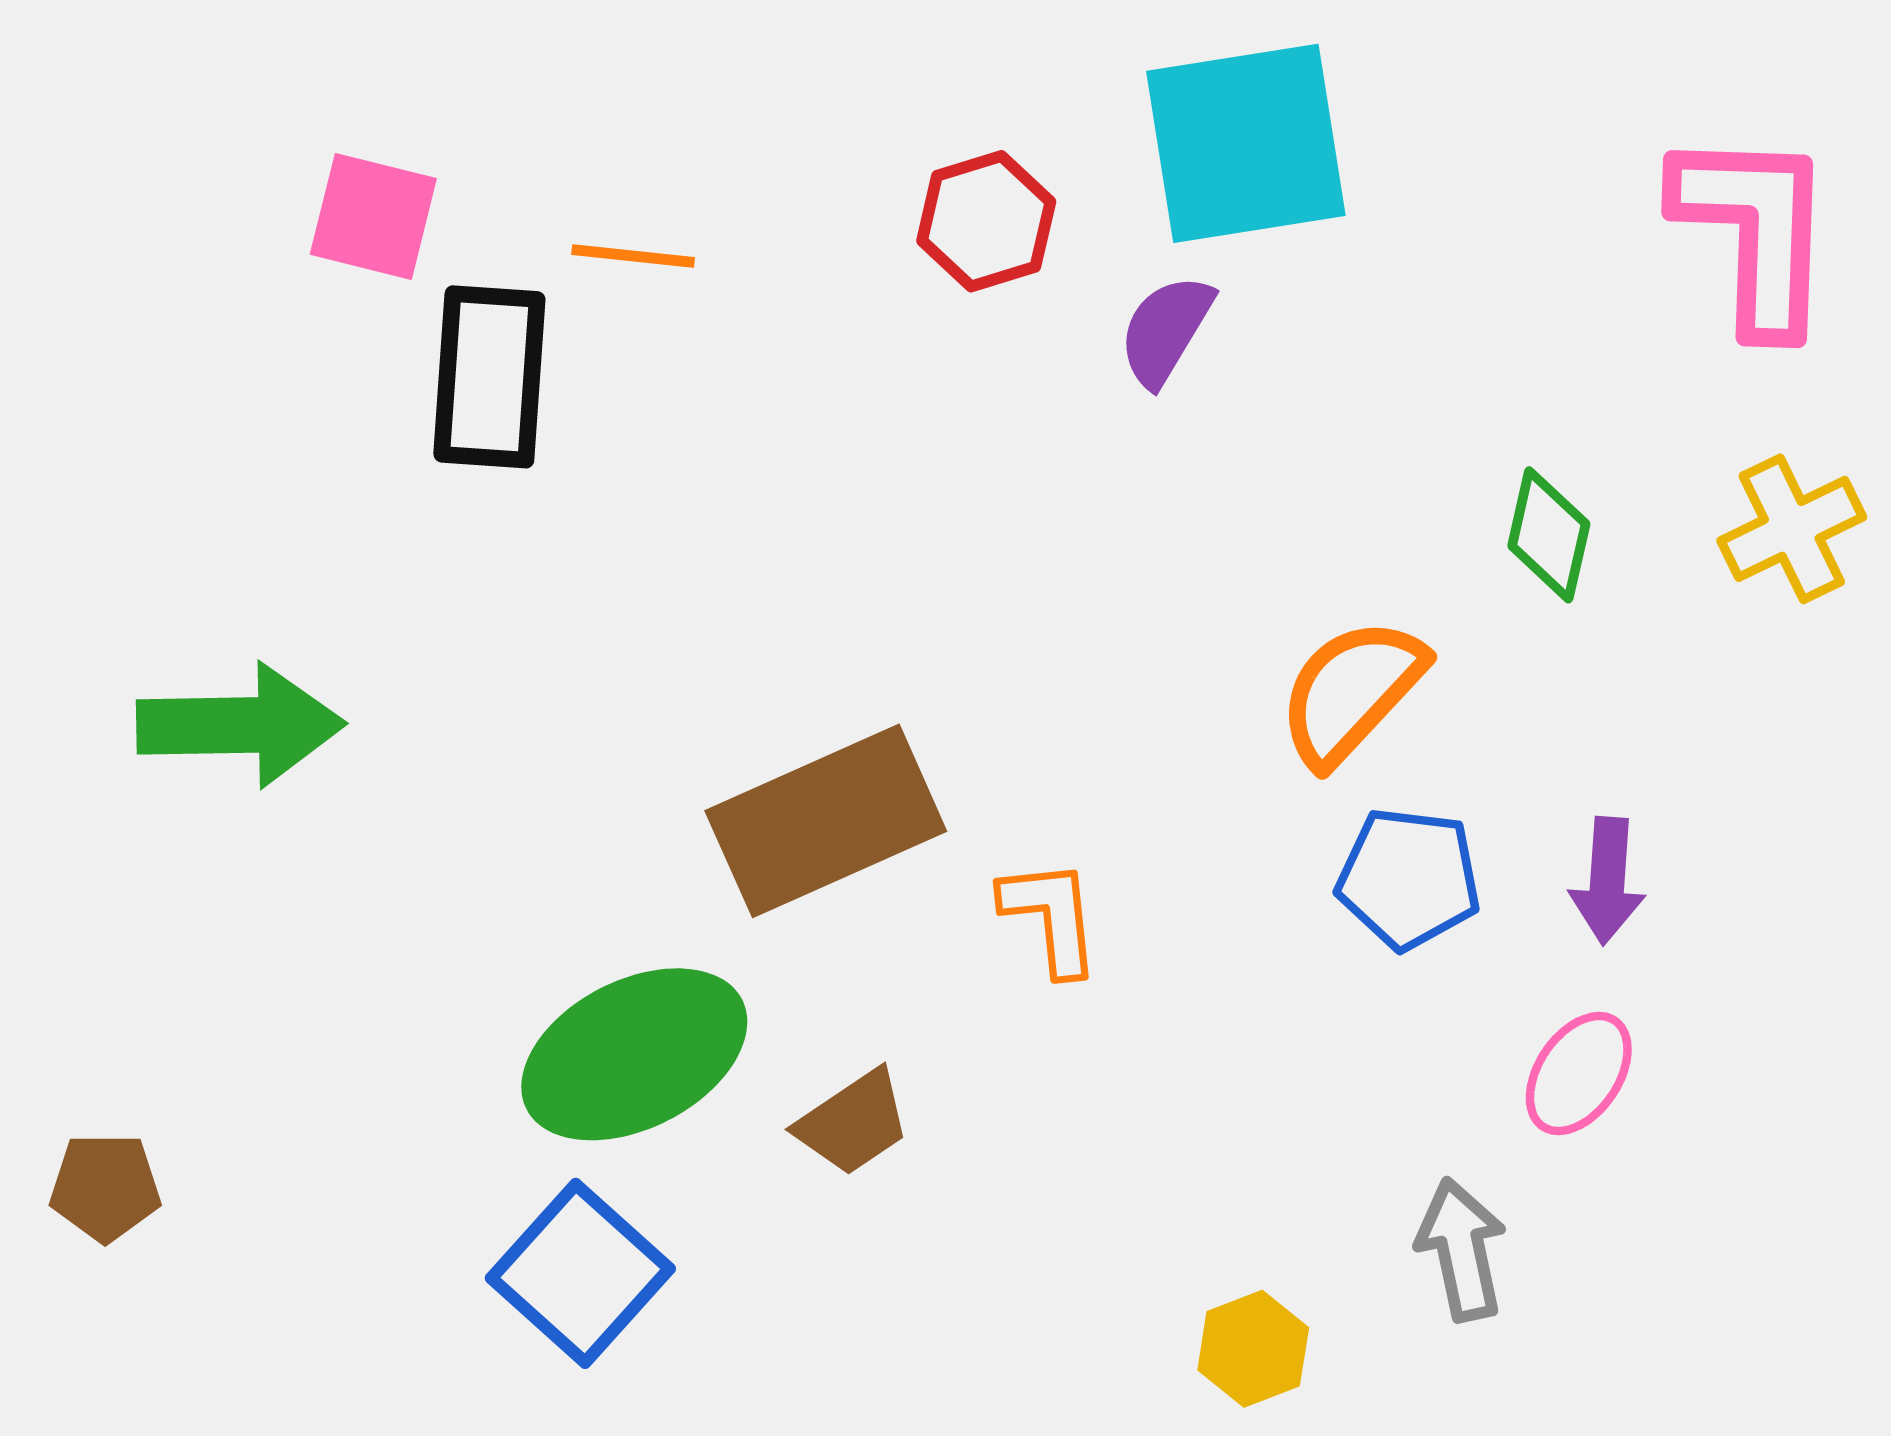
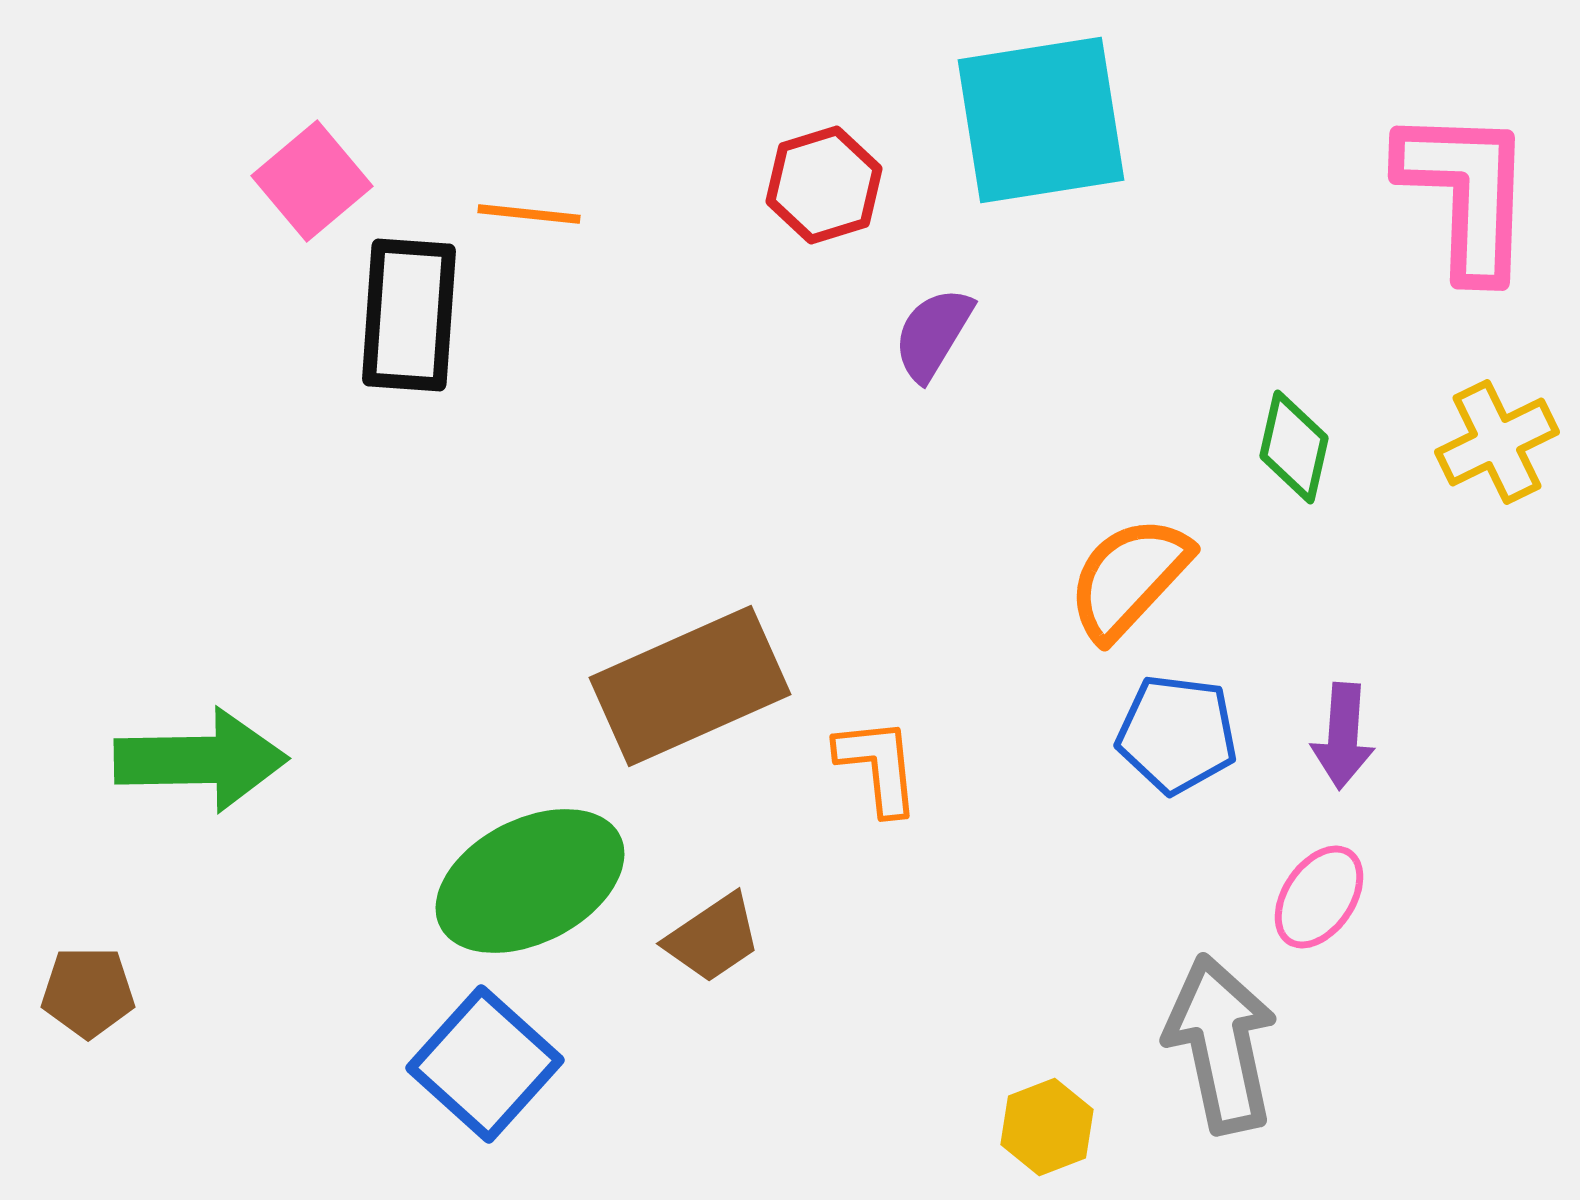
pink square: (373, 216) -> (312, 181), turned 36
purple semicircle: (1166, 330) -> (933, 334), moved
green arrow: (240, 725) -> (201, 760), moved
gray arrow: (1461, 1249) -> (1221, 1044), size x1.5

